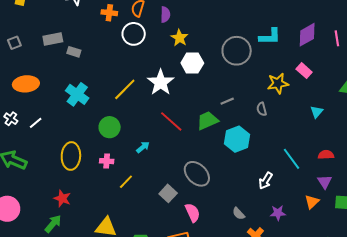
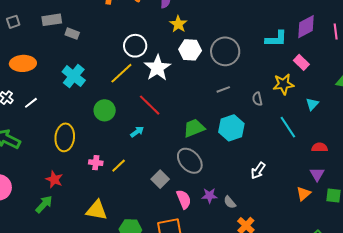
white circle: (134, 34) -> (135, 46), moved
cyan L-shape: (270, 37) -> (276, 39), moved
gray circle: (237, 51) -> (225, 51), moved
yellow star: (278, 83) -> (283, 84), moved
red line: (171, 121) -> (150, 105), moved
green trapezoid: (207, 121) -> (194, 128), moved
cyan line: (291, 159) -> (288, 127), moved
pink cross: (107, 161) -> (96, 163), moved
purple star: (278, 213) -> (209, 196), moved

